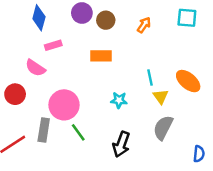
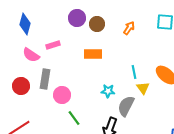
blue diamond: (39, 18) -> (25, 24), moved
pink semicircle: (35, 68) -> (31, 55), moved
pink circle: (64, 105) -> (62, 95), size x0.7
gray semicircle: (163, 128) -> (126, 106), moved
gray rectangle: (44, 130) -> (45, 79), moved

